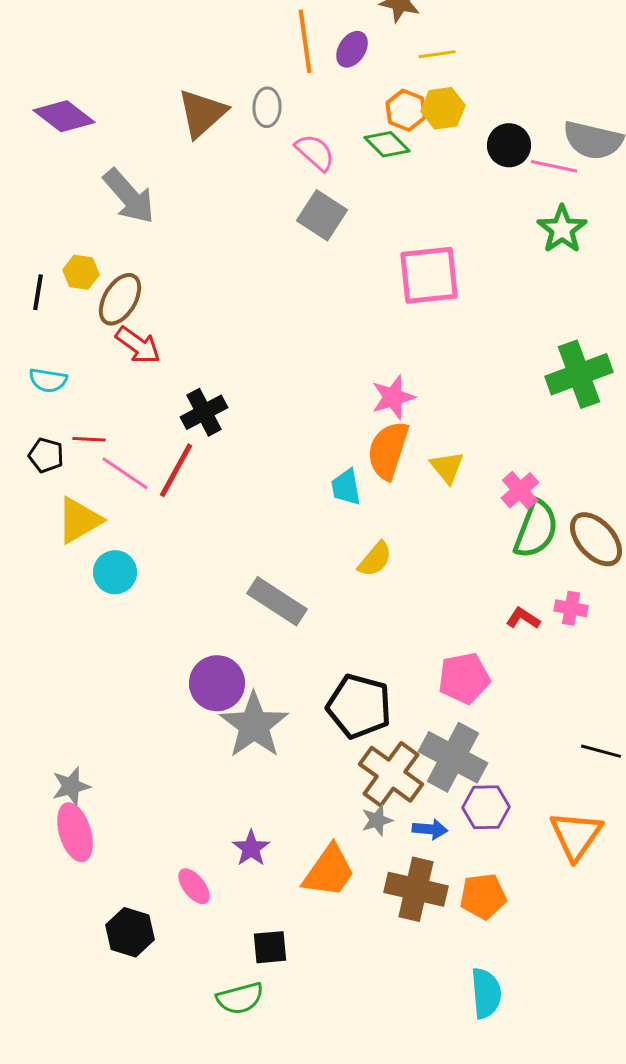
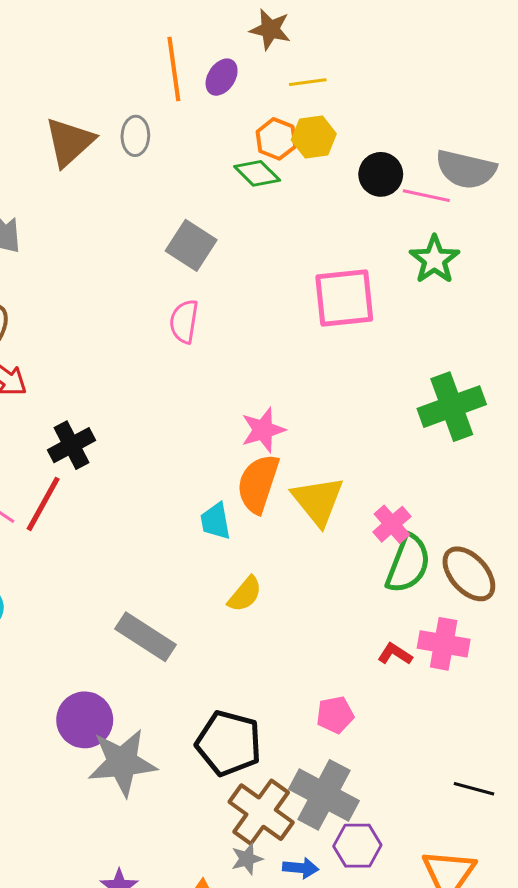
pink semicircle: (315, 152) -> (184, 321), moved, turned -123
pink square: (429, 275) -> (344, 298), moved
yellow triangle: (447, 467) -> (318, 501), size x1.5
pink cross: (571, 608) -> (444, 644), size x1.5
pink pentagon: (464, 678) -> (335, 715), size x0.7
gray star: (254, 725) -> (122, 762), turned 30

